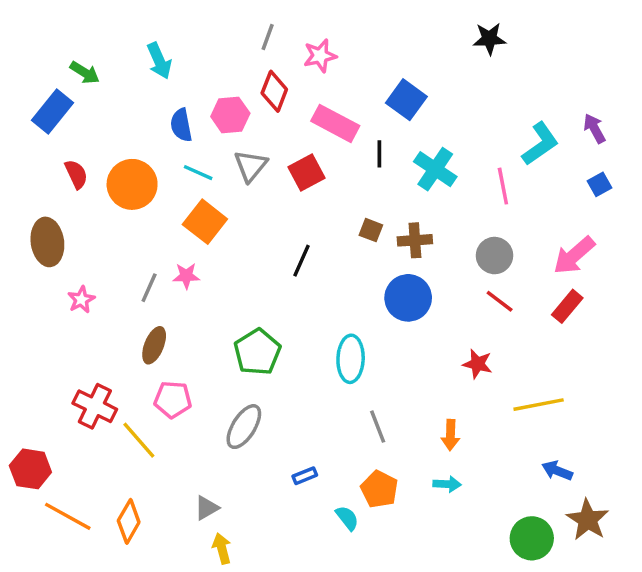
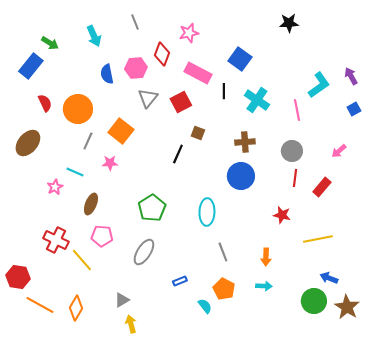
gray line: (268, 37) -> (135, 22), moved, turned -42
cyan line: (198, 173) -> (75, 172), moved
brown square: (371, 230) -> (198, 133), moved
brown ellipse: (47, 242) -> (28, 143), turned 48
pink arrow: (574, 256) -> (339, 151), size x0.6
gray line: (149, 288) -> (88, 141), moved
pink star: (81, 300) -> (55, 187), moved
red line: (500, 301) -> (295, 178), turned 60
red rectangle: (567, 306) -> (322, 187), moved
green circle: (532, 538) -> (314, 301), moved

